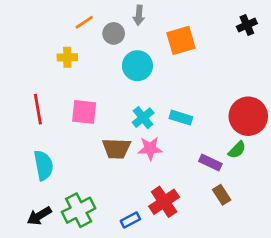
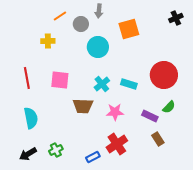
red circle: (248, 116) -> (164, 75), moved
pink star: (150, 148) -> (115, 112), moved
green cross: (79, 210) -> (56, 150), size x0.6

